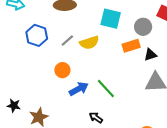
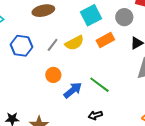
cyan square: (111, 19) -> (91, 15), turned -30
orange rectangle: (131, 46) -> (105, 40), moved
black arrow: (96, 118) -> (95, 115), turned -40

